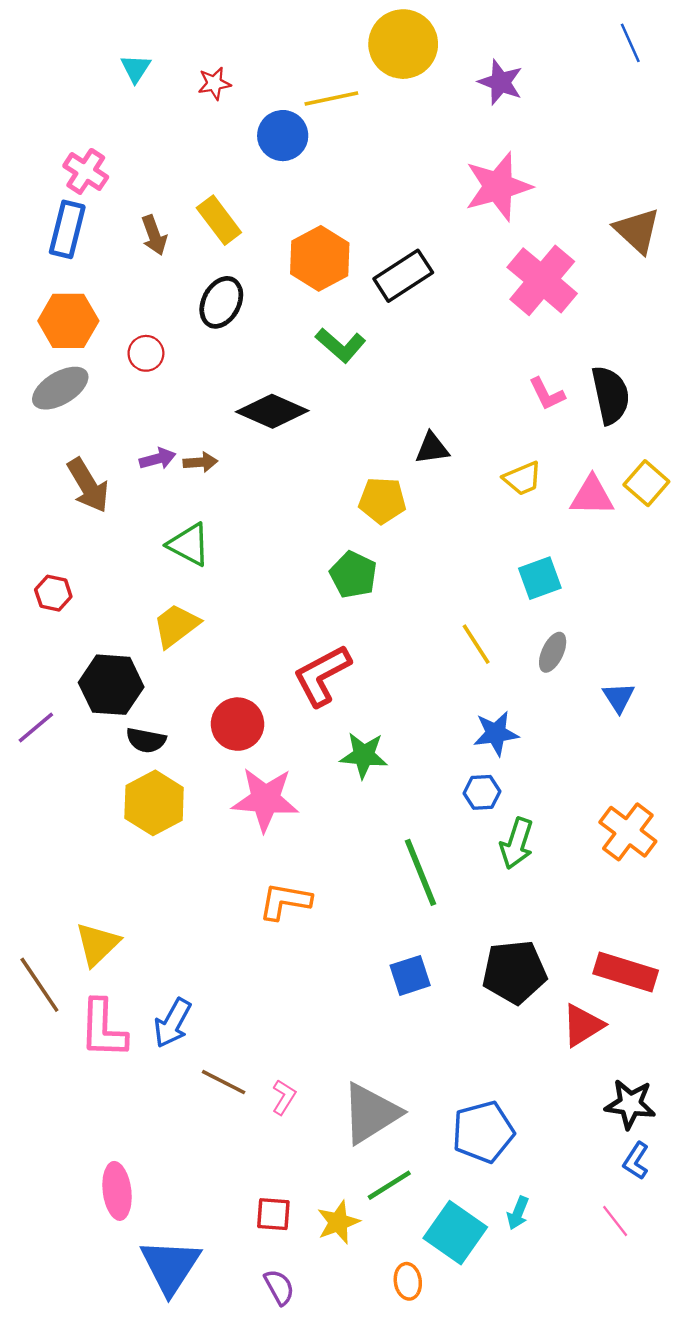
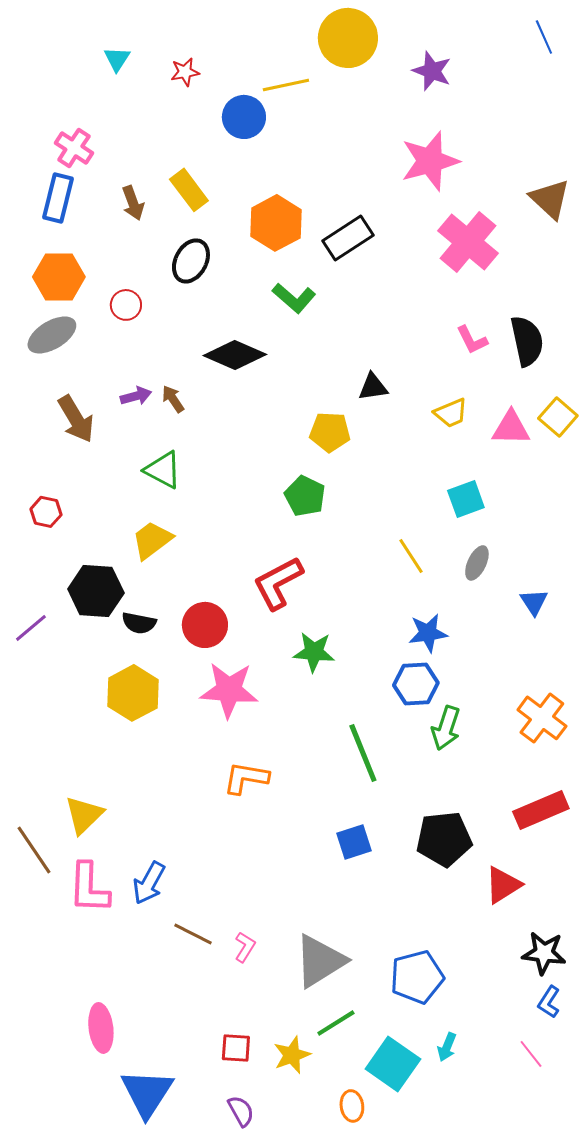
brown arrow: (200, 462) -> (173, 399), turned -120
black semicircle: (146, 740) -> (139, 623), moved
blue hexagon: (482, 792) -> (416, 684), size x1.4
red rectangle: (626, 972) -> (541, 810), moved, turned -40

